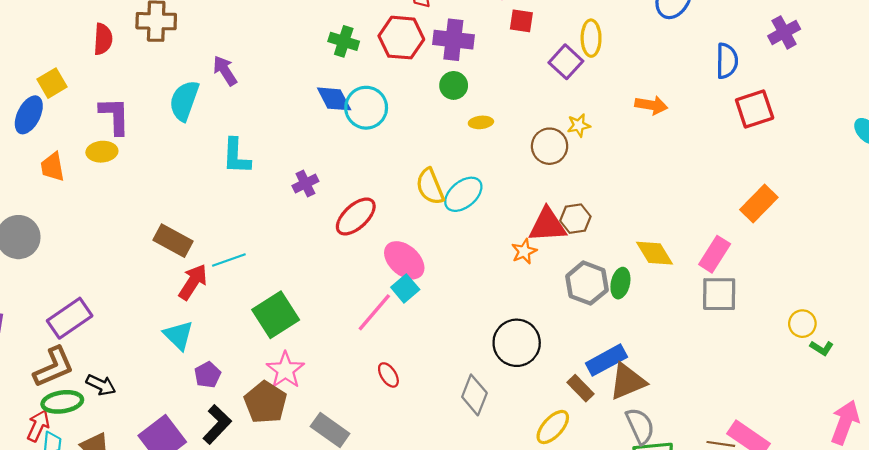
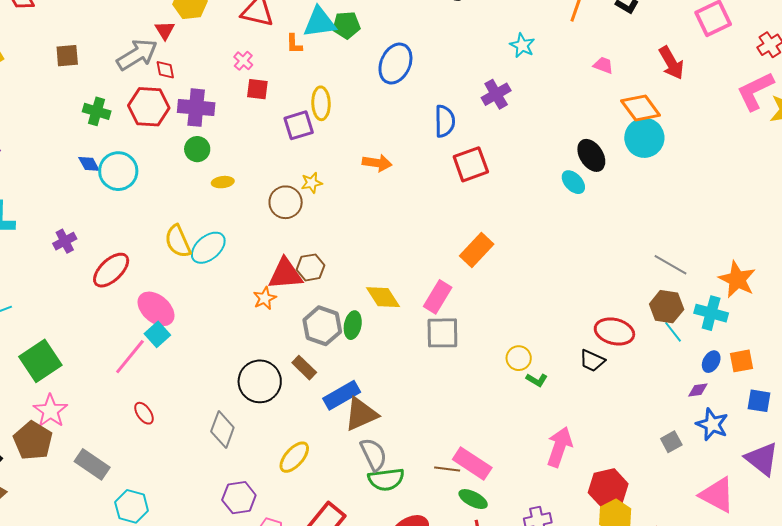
purple square: (566, 62) -> (299, 125), turned 32
blue diamond: (334, 99) -> (89, 164), size x0.7
brown rectangle: (581, 388) -> (304, 368), moved

